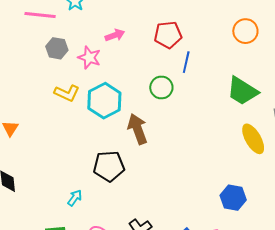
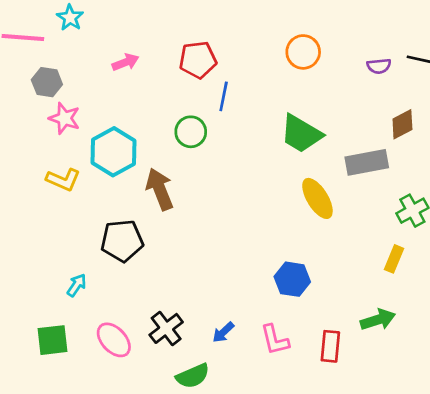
pink star: (89, 58) -> (64, 118), moved
yellow L-shape: (67, 93) -> (63, 180), moved

